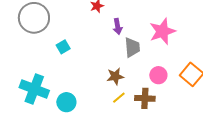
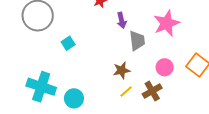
brown cross: (145, 98) -> (152, 91), turned -30

